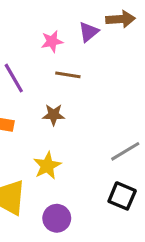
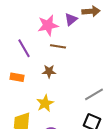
pink star: (52, 41) -> (48, 25), size x1.5

